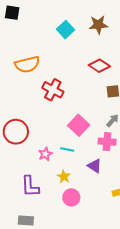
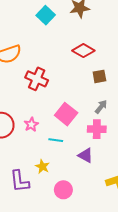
pink star: (45, 154) -> (31, 124), moved
yellow star: (64, 177) -> (42, 167), moved

